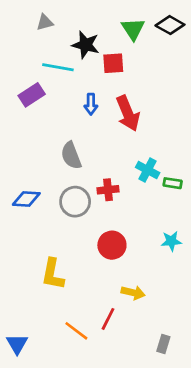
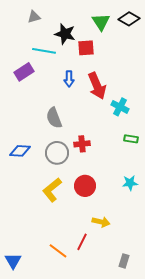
cyan cross: (148, 170) -> (120, 107), moved
yellow L-shape: (53, 274) -> (52, 190), moved, turned 40

